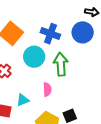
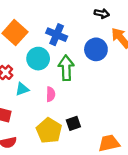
blue circle: (83, 32) -> (96, 49), moved
cyan triangle: (23, 100) -> (22, 89), moved

